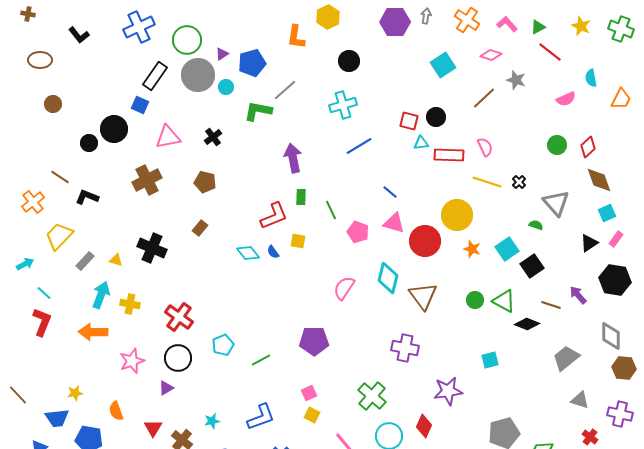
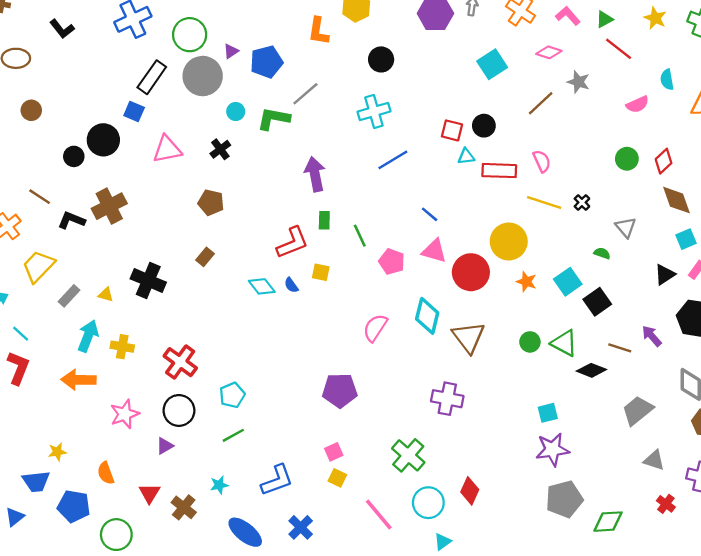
cyan circle: (226, 87) -> (236, 111), moved
brown cross: (147, 180) -> (109, 206), moved
gray triangle: (556, 203) -> (626, 227), size x0.7
green line: (261, 360) -> (233, 435), moved
purple star: (448, 391) -> (552, 449), moved

